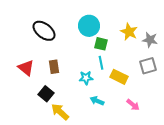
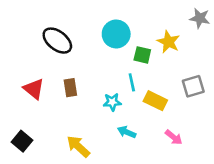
gray star: (150, 40) -> (200, 18), moved
green square: (101, 44) -> (142, 55), moved
black square: (46, 94) -> (22, 141), moved

